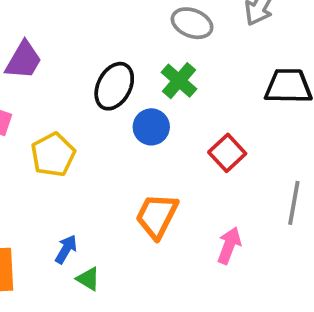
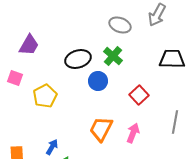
black ellipse: (114, 86) -> (78, 59), turned 45
pink arrow: (229, 246) -> (133, 133), moved

